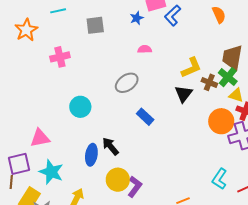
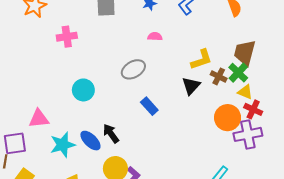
blue ellipse: (91, 155) -> (90, 141), turned -60
cyan star: (51, 172) -> (63, 145), moved, turned 30

